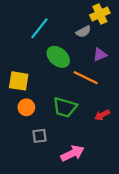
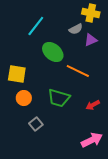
yellow cross: (100, 14) -> (91, 13), turned 36
purple triangle: (100, 55) -> (91, 40), moved
gray square: (40, 136) -> (36, 124), turned -32
pink arrow: (72, 153) -> (92, 140), moved

